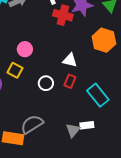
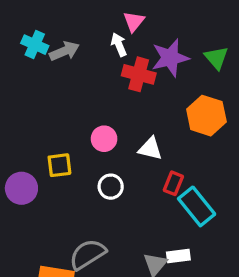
pink circle: (25, 49) -> (104, 139), moved
yellow square: (15, 70) -> (59, 165), turned -35
red rectangle: (70, 81) -> (173, 183), moved

